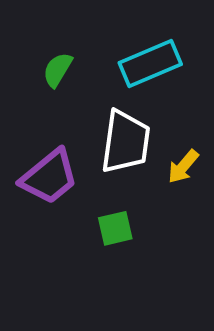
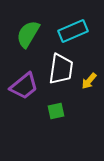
green semicircle: (58, 70) -> (28, 34), size x1.6

